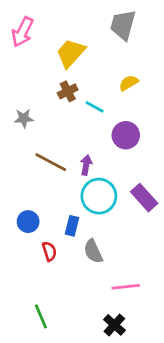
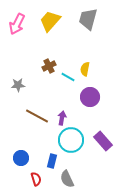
yellow trapezoid: (71, 53) -> (50, 21), moved
yellow semicircle: (129, 83) -> (85, 69), moved, turned -48

